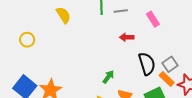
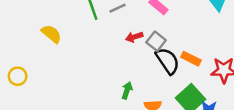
gray square: (170, 64) -> (156, 41), moved
orange rectangle: (167, 79) -> (191, 59), moved

